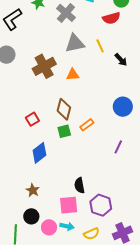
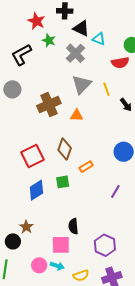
gray triangle: (75, 43) -> (82, 84), turned -40
red square: (32, 119) -> (32, 156), size x1.6
green square: (64, 131) -> (63, 182), moved
purple hexagon: (101, 205) -> (105, 245), moved
black circle: (31, 216) -> (13, 241), moved

